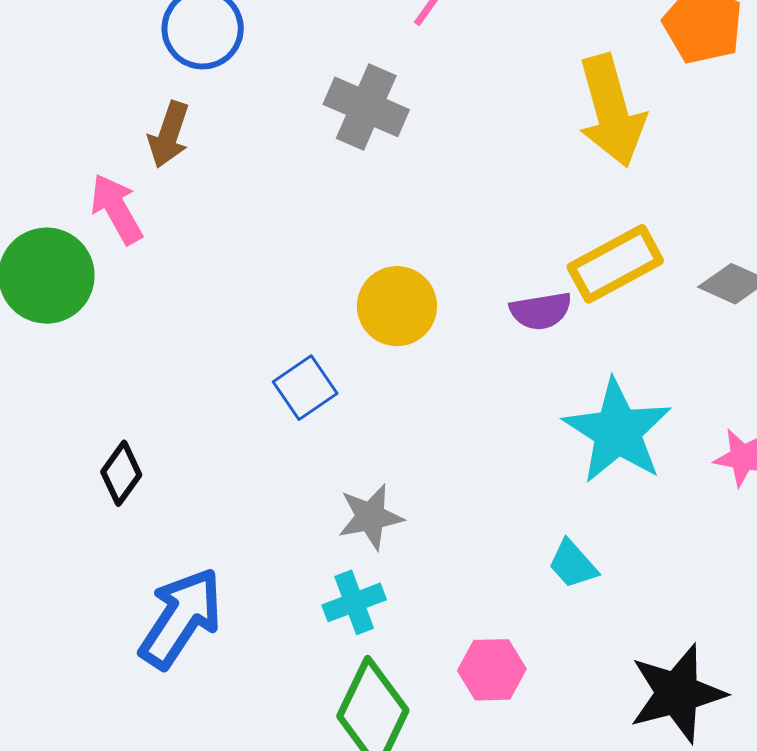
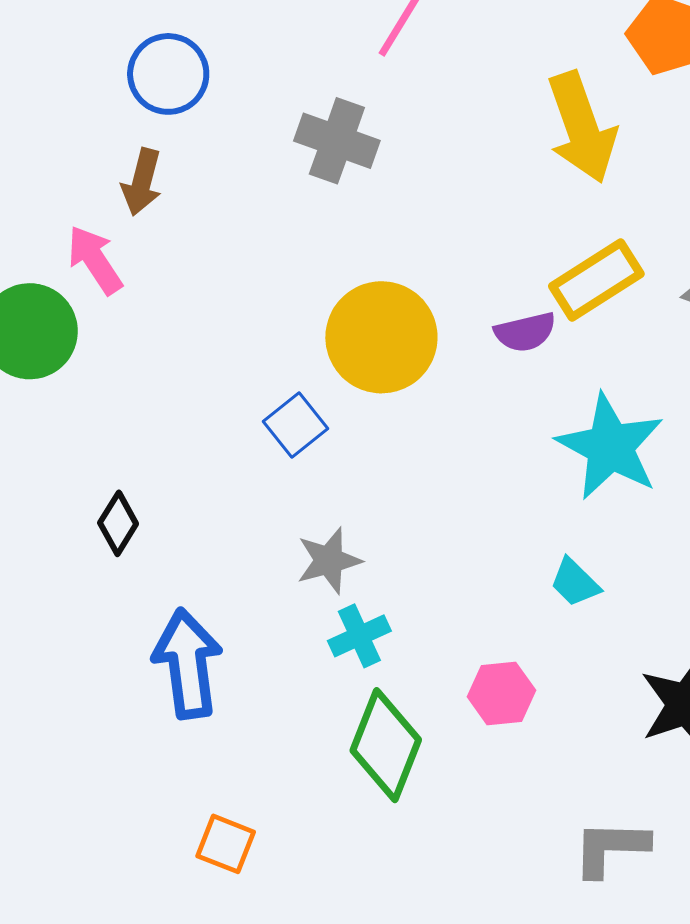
yellow circle: (397, 306) -> (381, 337), size x1.4
gray star: (370, 517) -> (329, 561), moved
blue arrow: (181, 618) -> (188, 664), turned -37

